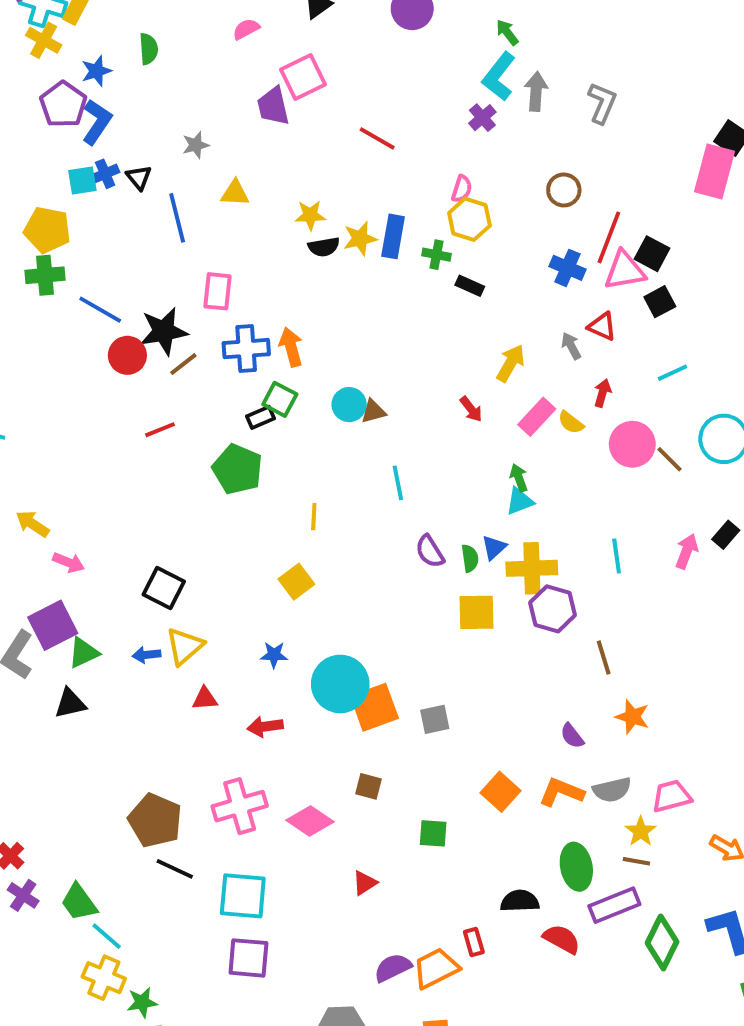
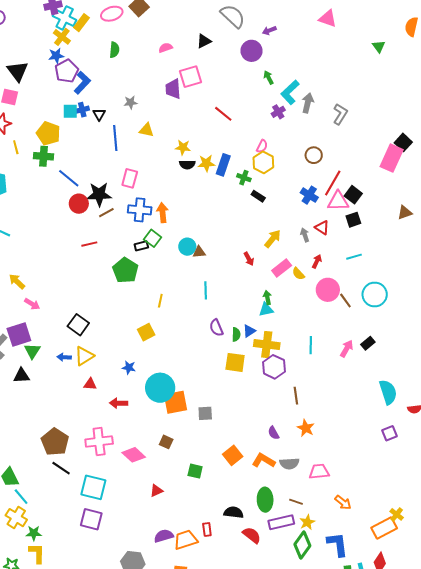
green arrow: (507, 32) -> (269, 77), moved
blue star: (96, 71) -> (56, 56), moved
green triangle: (84, 653) -> (32, 351), turned -42
yellow star: (641, 831) -> (307, 522), moved

